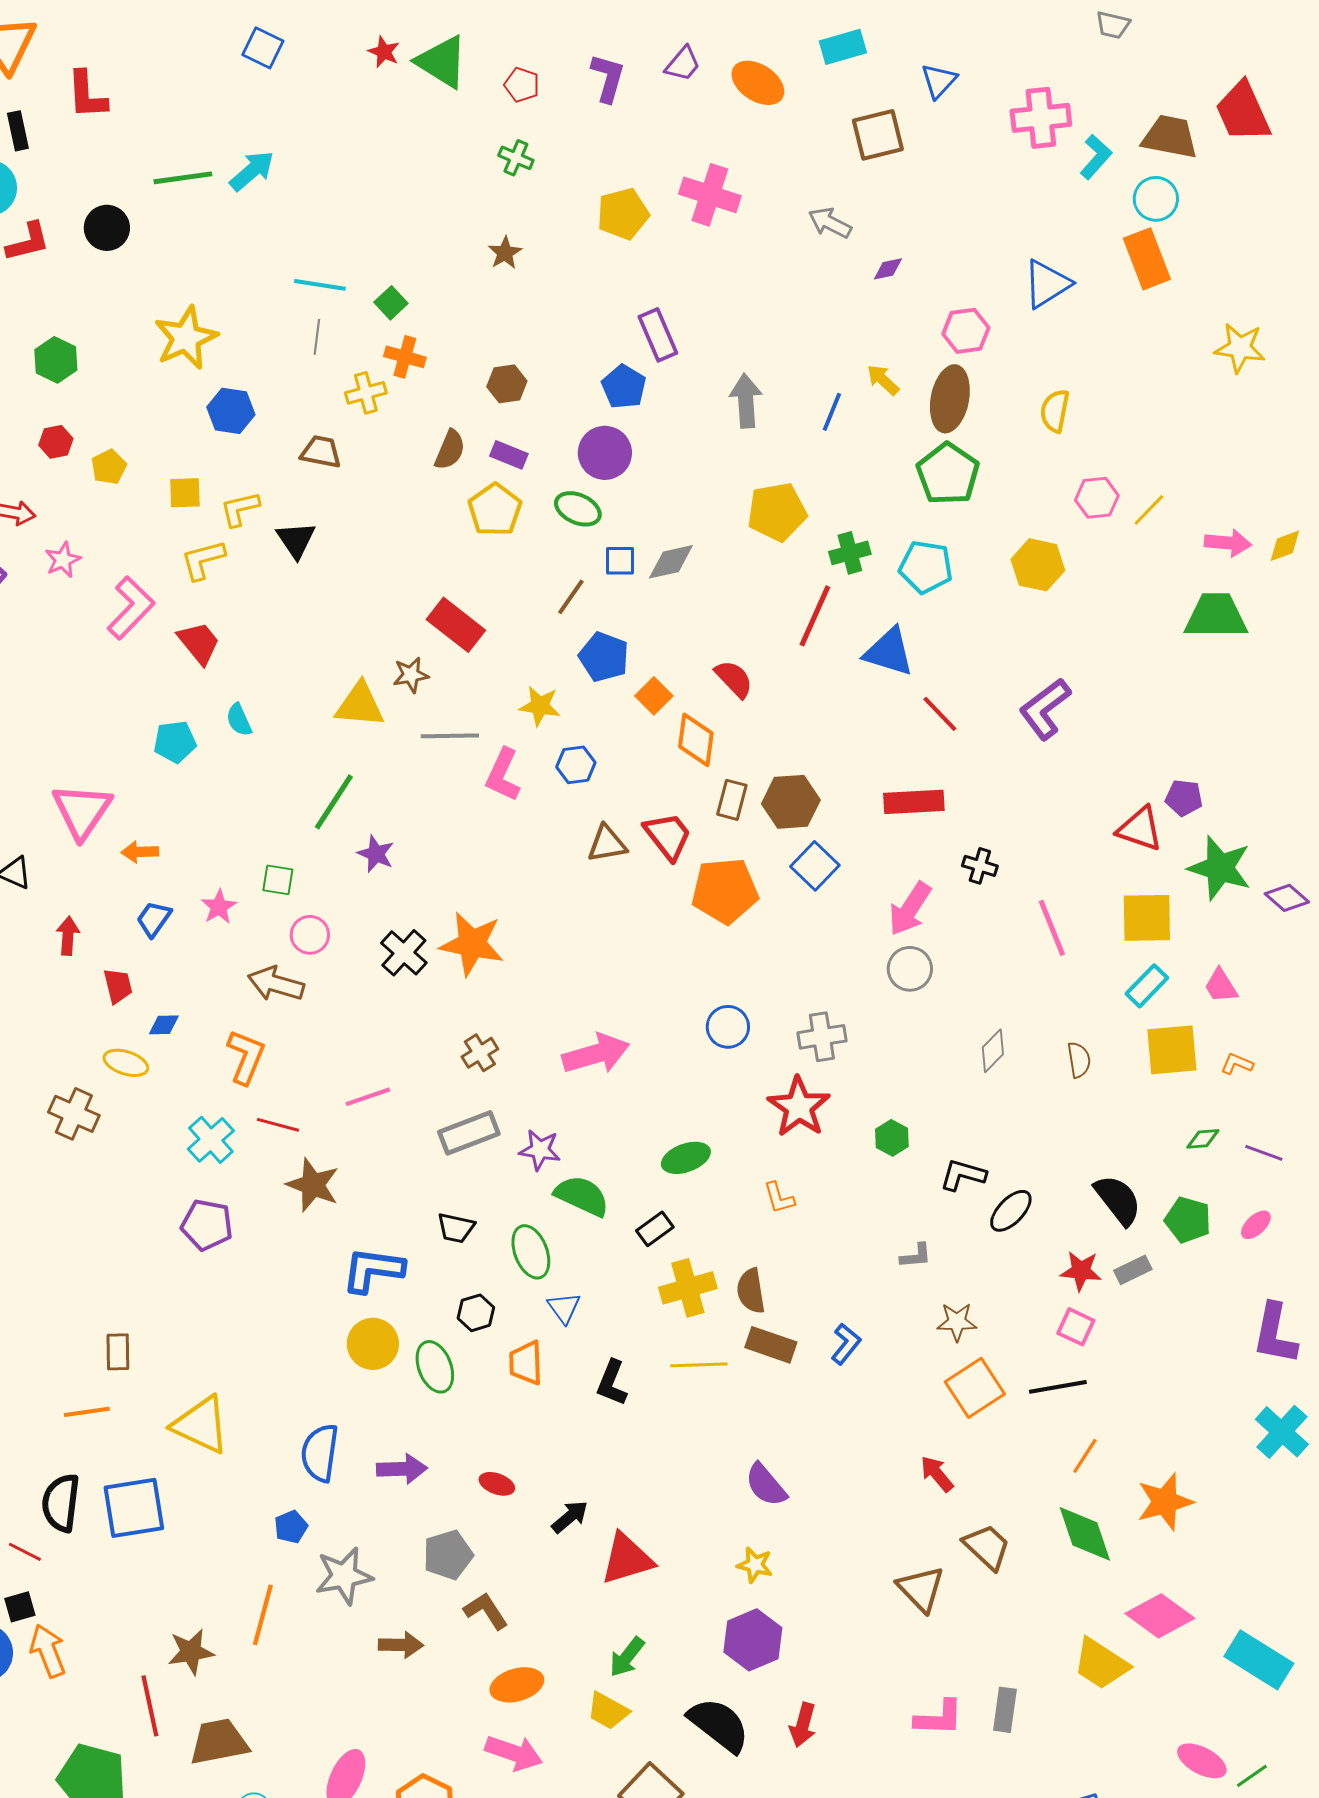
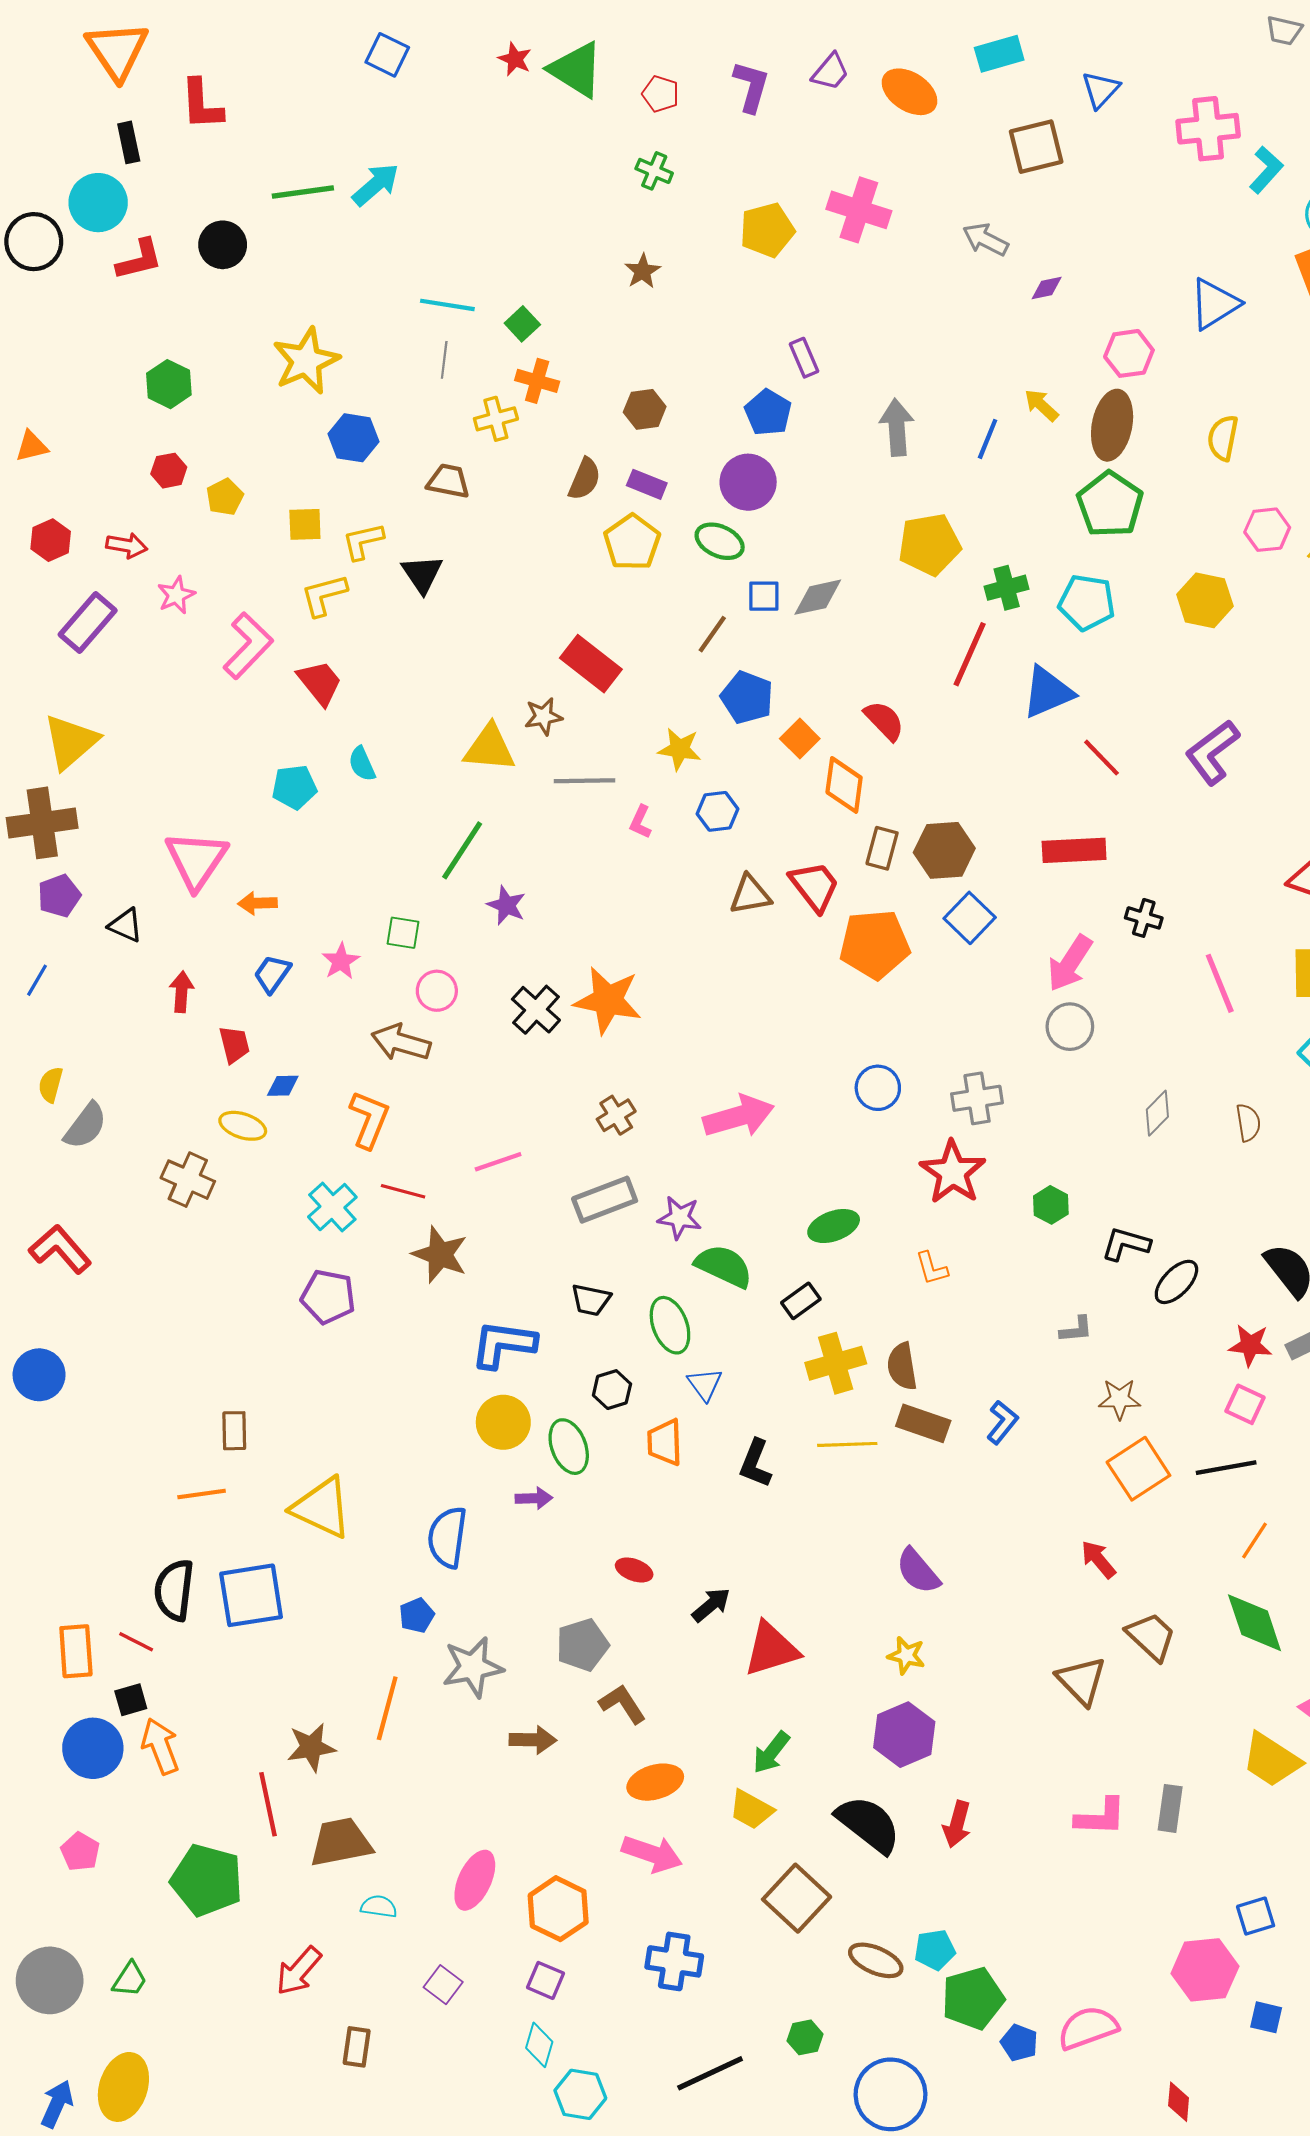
purple rectangle: (658, 335) -> (804, 358), size x0.7
blue triangle: (889, 652) -> (1048, 692), turned -40
pink L-shape: (503, 775) -> (640, 822), size x0.6
purple arrow: (402, 1469) -> (534, 1498), moved, size x0.7

